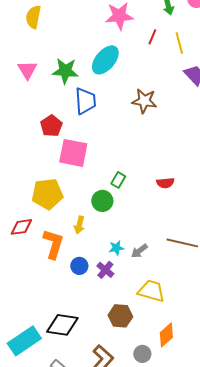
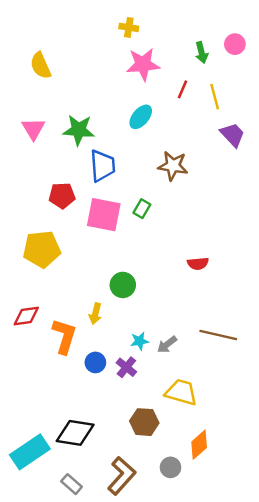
yellow semicircle: (33, 17) -> (41, 66), turned -35
cyan ellipse: (105, 60) -> (141, 117), moved, size x0.7
red pentagon: (51, 126) -> (62, 196), turned 30
pink square: (73, 153) -> (104, 215), moved
green rectangle: (118, 180) -> (142, 209), moved
yellow pentagon: (47, 194) -> (42, 249), moved

